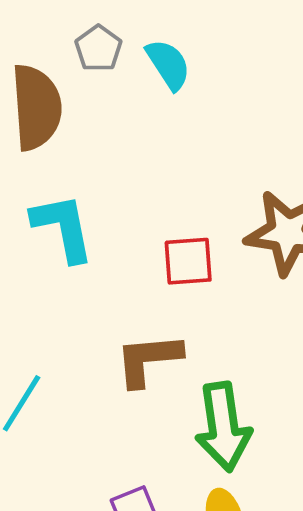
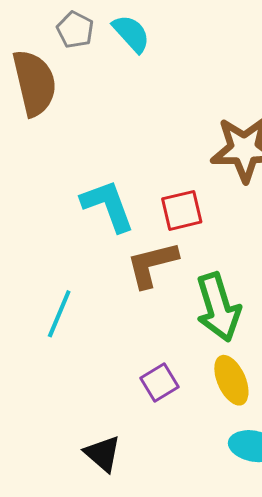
cyan L-shape: (63, 228) -> (108, 206), moved
red square: (188, 261) -> (182, 210), moved

